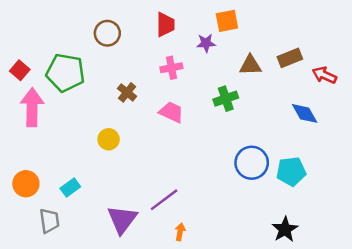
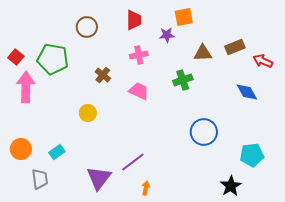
cyan pentagon: (291, 171) -> (252, 155), moved

